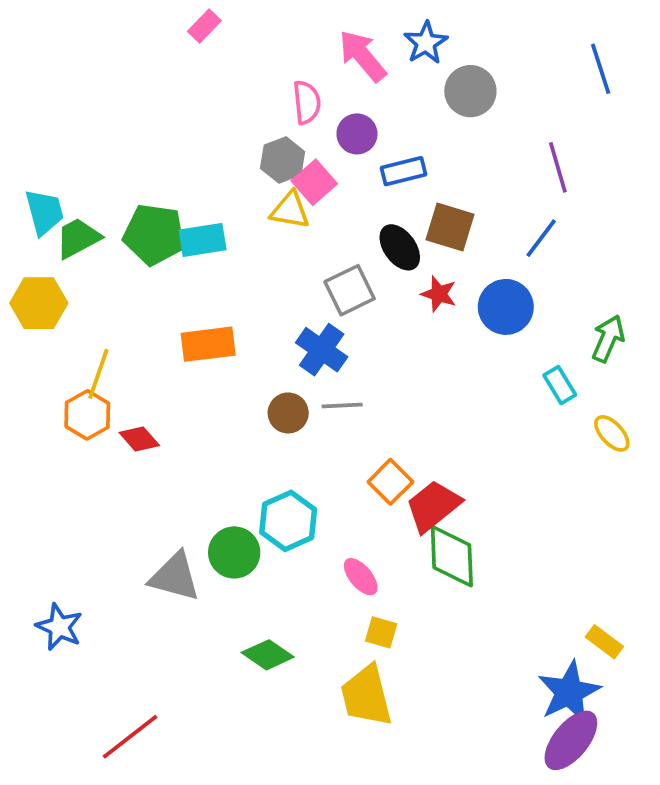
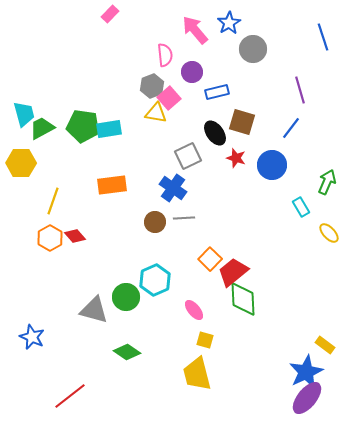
orange hexagon: (87, 415) -> (50, 238), moved
green diamond: (268, 655) -> (127, 352), moved

